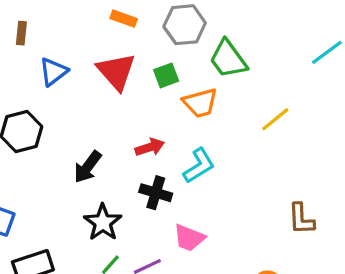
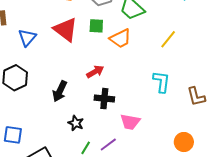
green square: (166, 75) -> (96, 26), turned 35
cyan L-shape: (199, 166) -> (161, 82), moved, turned -40
black star: (103, 222) -> (76, 123), size x0.7

